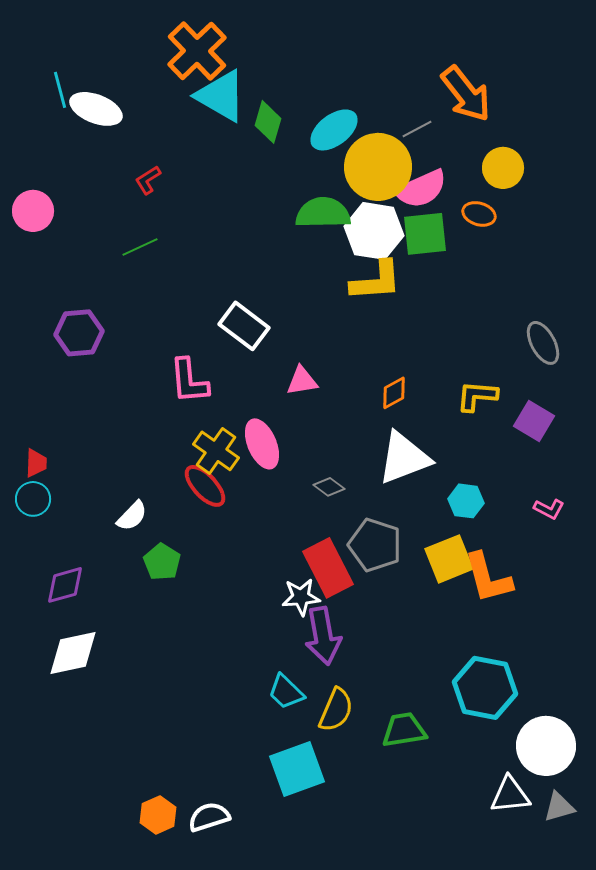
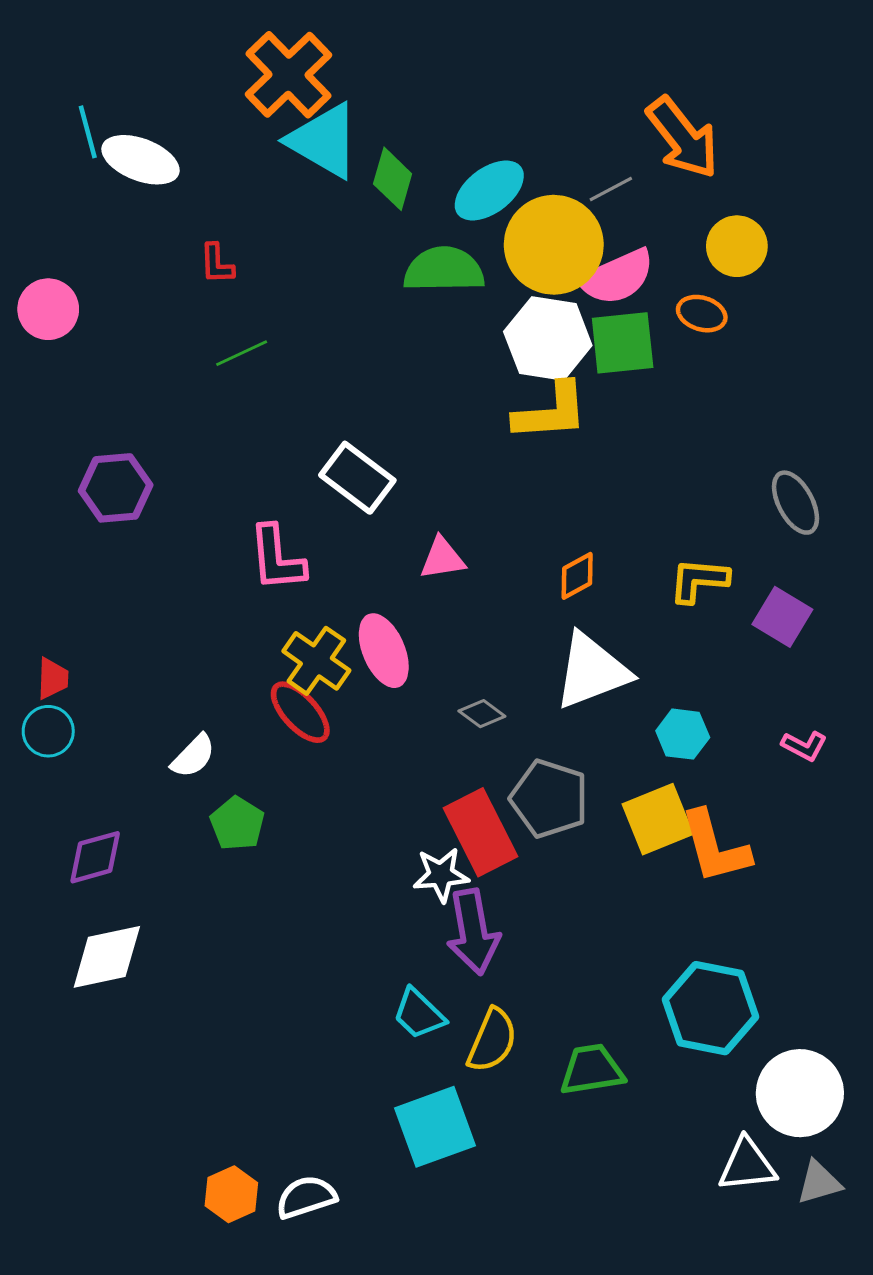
red L-shape: (148, 180) -> (217, 264), turned -60
green semicircle: (323, 213) -> (444, 270), moved
green line: (140, 247) -> (242, 353), moved

